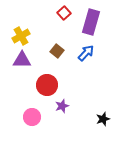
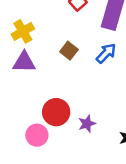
red circle: (47, 85) -> (56, 112), moved
purple star: (62, 106) -> (87, 124), moved

